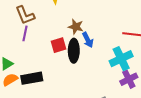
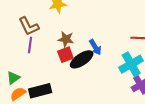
brown star: (76, 27) -> (66, 39), moved
black ellipse: (74, 51) -> (82, 59), turned 60

